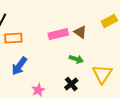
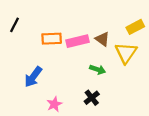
orange rectangle: (13, 38) -> (52, 39), moved
yellow triangle: (102, 74) -> (126, 53), moved

